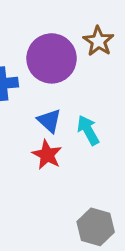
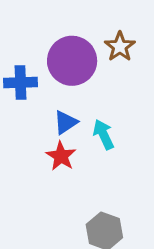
blue triangle: (49, 121) -> (66, 122), turned 40

